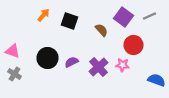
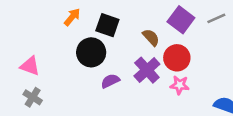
red circle: (134, 45) -> (177, 58), moved
black circle: (48, 58) -> (91, 52), moved
purple cross: (98, 67) -> (147, 70), moved

